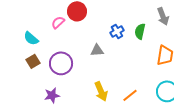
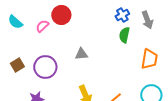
blue cross: (117, 31) -> (122, 15), moved
cyan semicircle: (31, 38) -> (15, 22), moved

